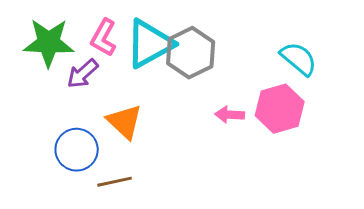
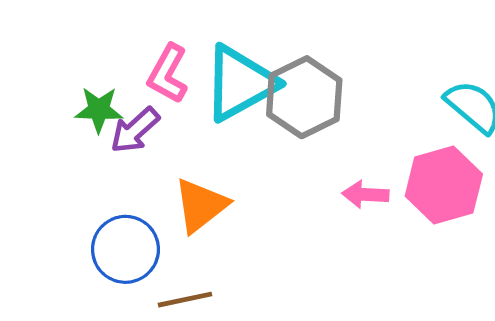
green star: (49, 43) -> (99, 110), moved, size x0.6
orange triangle: (125, 122) -> (201, 205), turned 39

